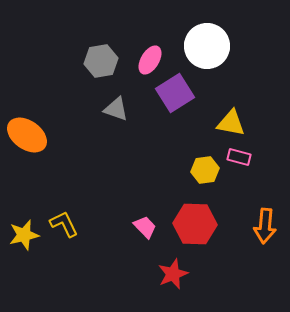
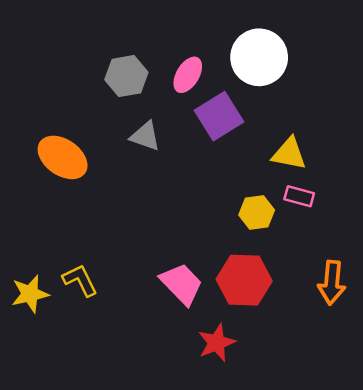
orange ellipse: (27, 135) -> (63, 157), moved
pink trapezoid: (145, 227) -> (182, 284), size x1.5

